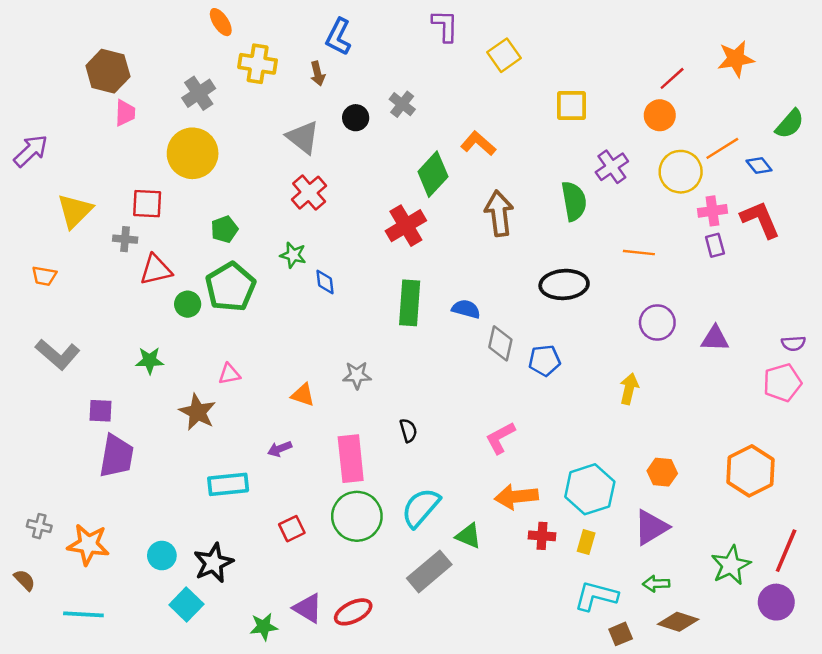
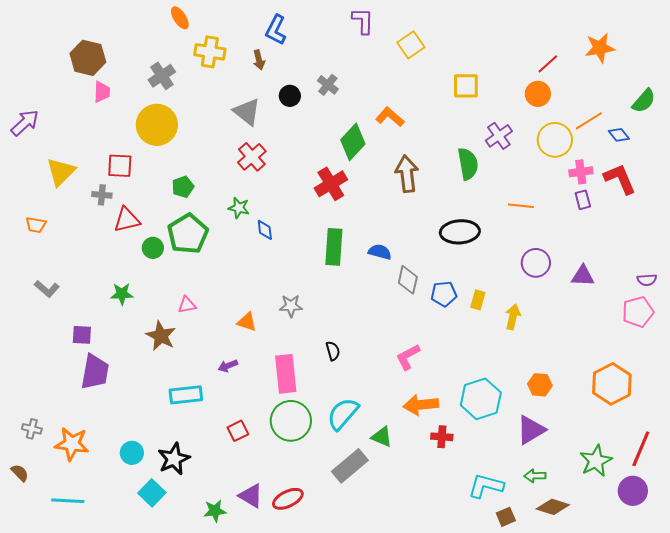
gray L-shape: (58, 354) -> (47, 289), size x0.7
yellow rectangle: (586, 542) -> (478, 300), moved

